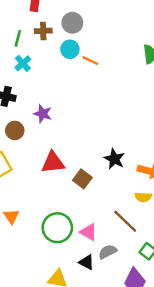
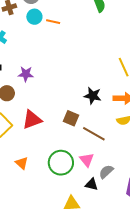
red triangle: (53, 163) -> (32, 120), moved
brown line: (125, 221) -> (94, 134), moved
pink triangle: (88, 232) -> (87, 160), turned 35

